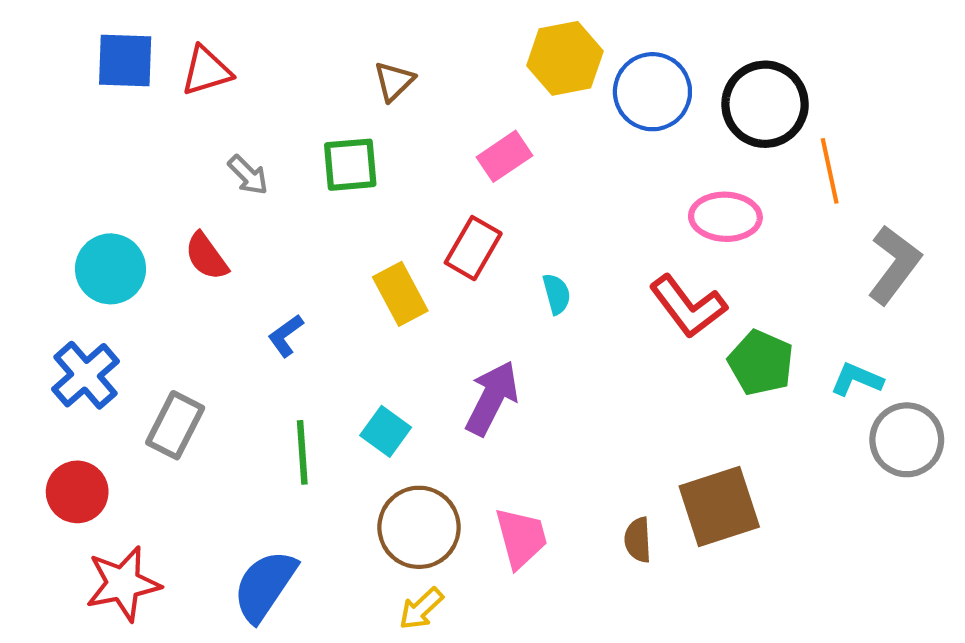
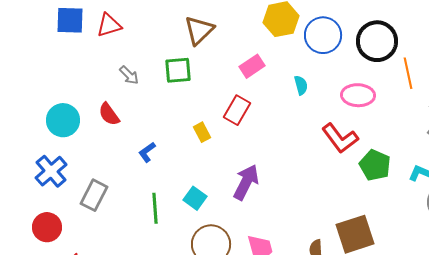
brown triangle: (394, 81) -> (199, 30), size x1.5
yellow rectangle: (400, 294) -> (202, 132), size x0.7
cyan semicircle: (557, 294) -> (301, 85), moved

